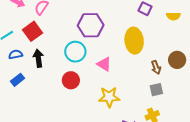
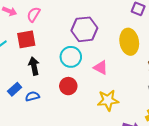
red square: (32, 31) -> (26, 39), turned 30
blue semicircle: (16, 54) -> (32, 96), moved

